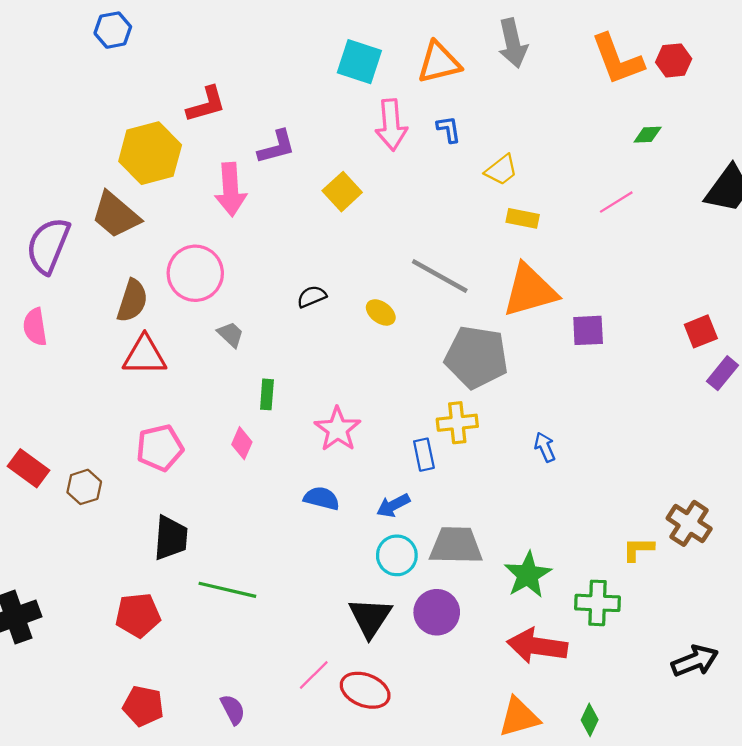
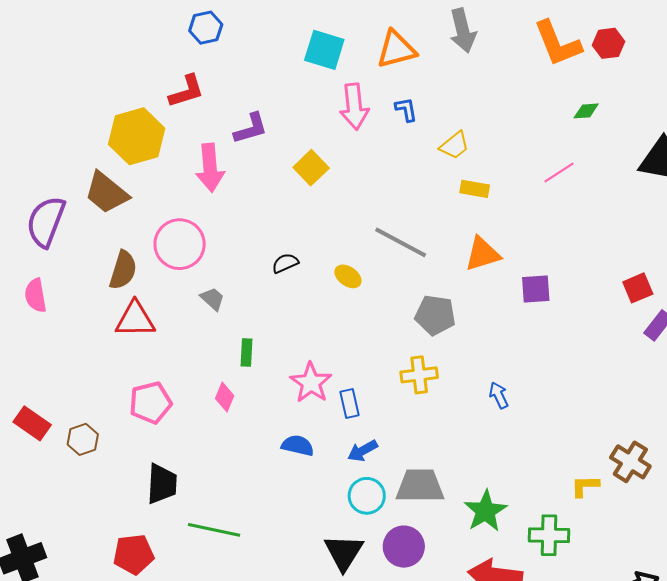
blue hexagon: (113, 30) -> (206, 28), moved
orange triangle: (530, 291) -> (482, 254), size x0.7
gray pentagon: (476, 357) -> (435, 315), size x0.7
blue rectangle: (424, 455) -> (350, 403), moved

